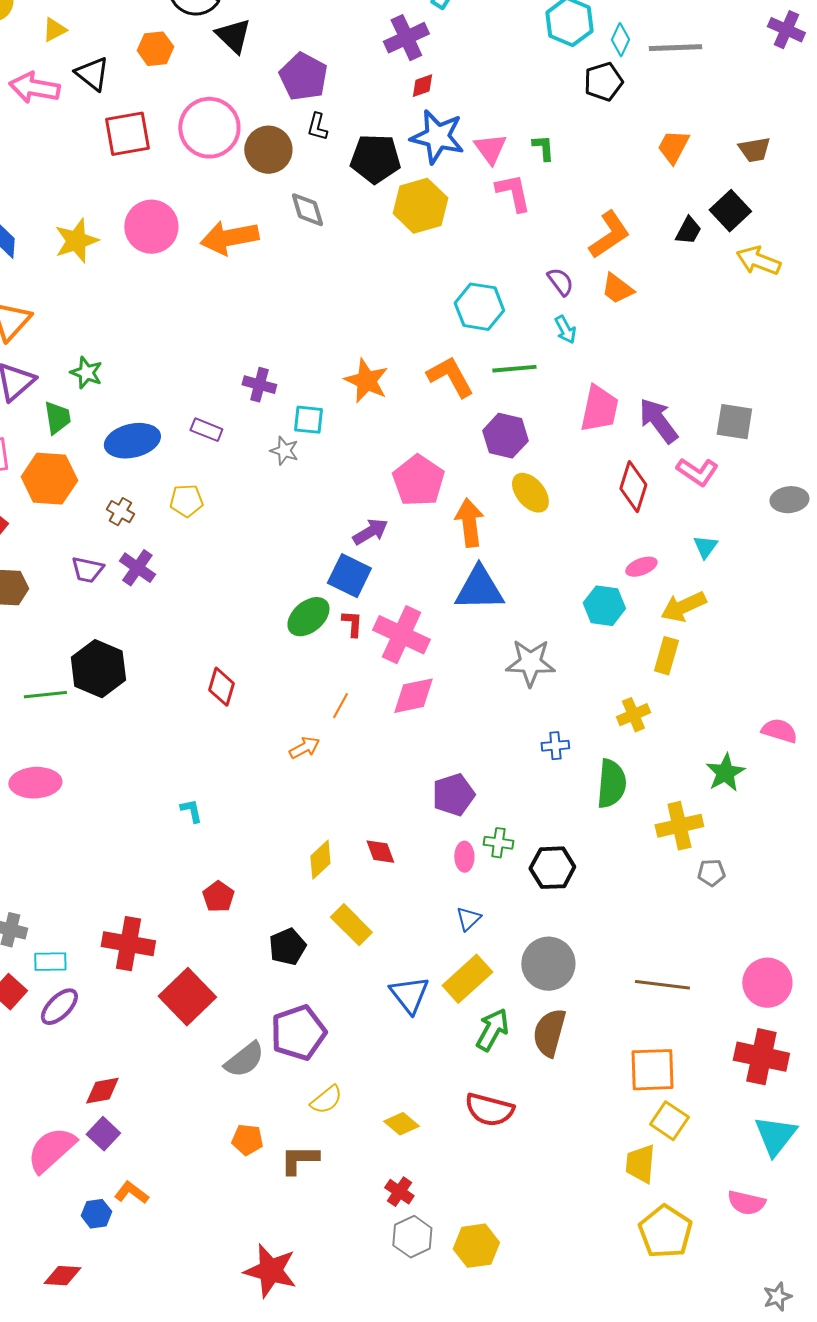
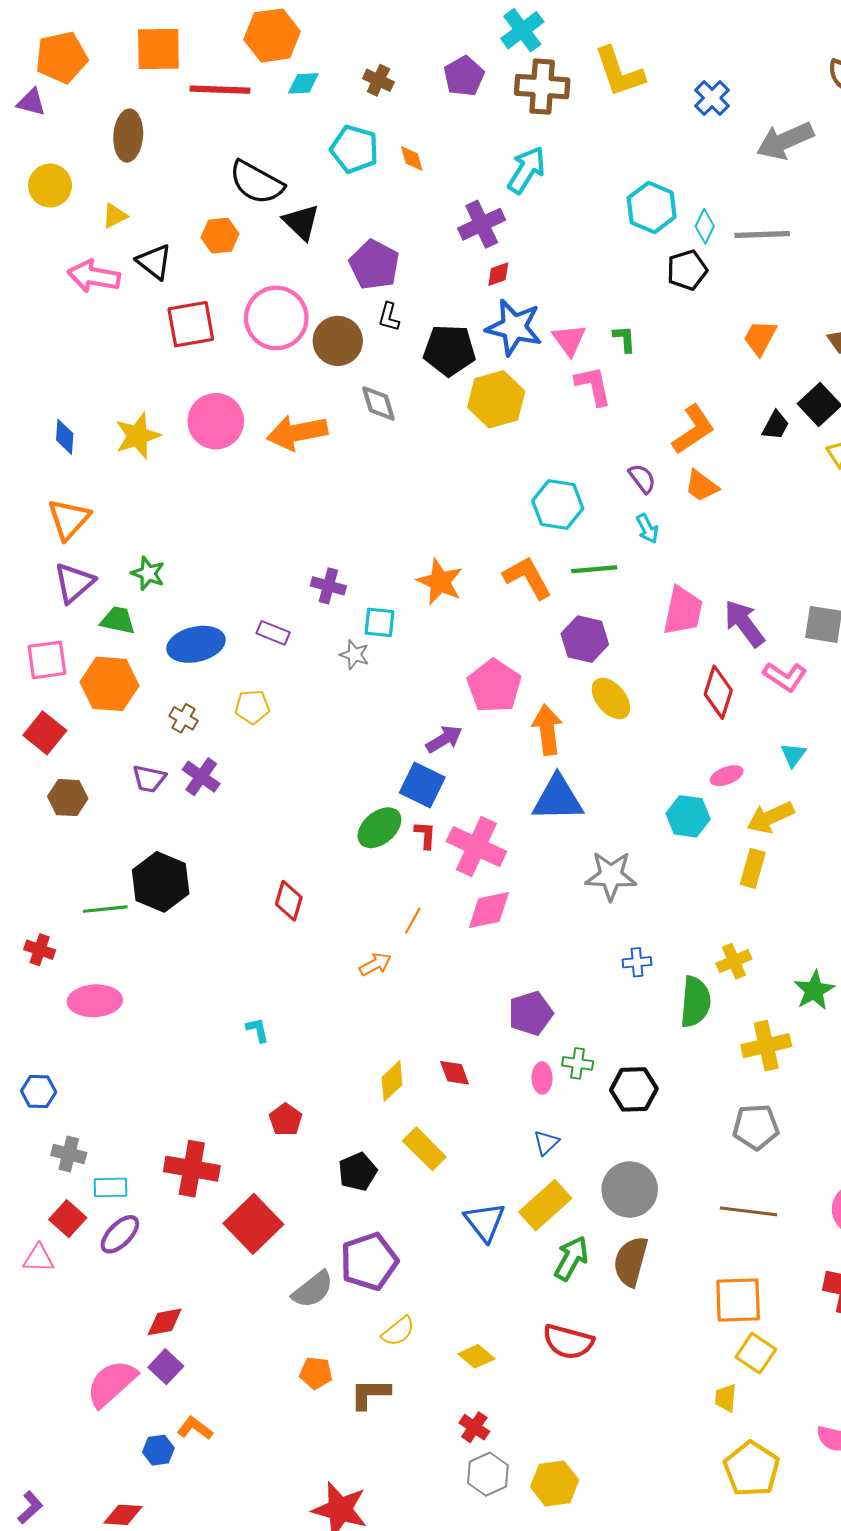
green trapezoid: (57, 418) -> (118, 620), turned -69
yellow cross: (633, 715) -> (734, 961), moved
gray pentagon: (711, 873) -> (756, 1127), moved, size x1.6
yellow trapezoid: (640, 1164) -> (726, 1398), size x0.7

